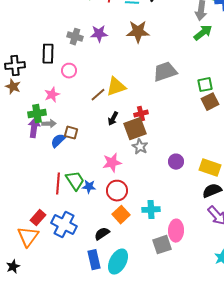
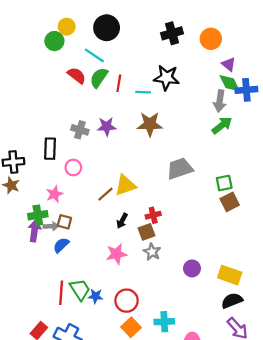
brown square: (135, 129) -> (147, 232), size x0.7
brown square: (71, 133) -> (64, 222), moved
pink star: (112, 163) -> (117, 254), moved

